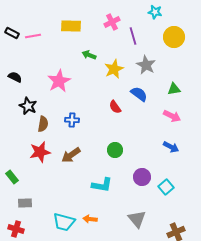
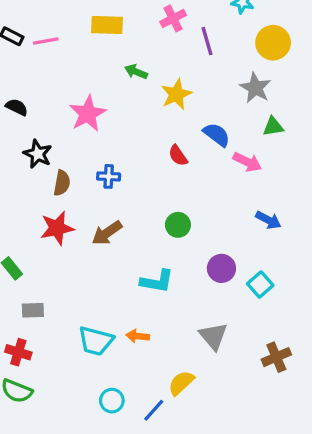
gray star: (146, 65) -> (255, 88), moved
pink arrow: (172, 116) -> (247, 162), moved

